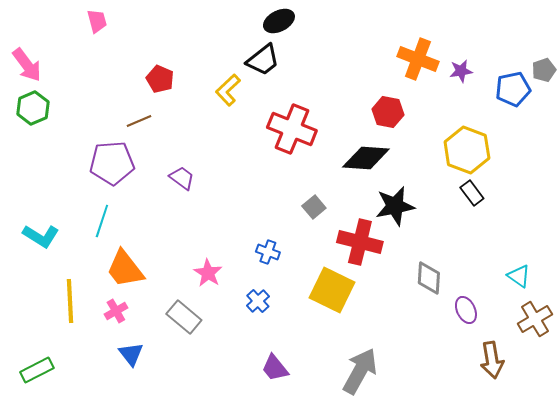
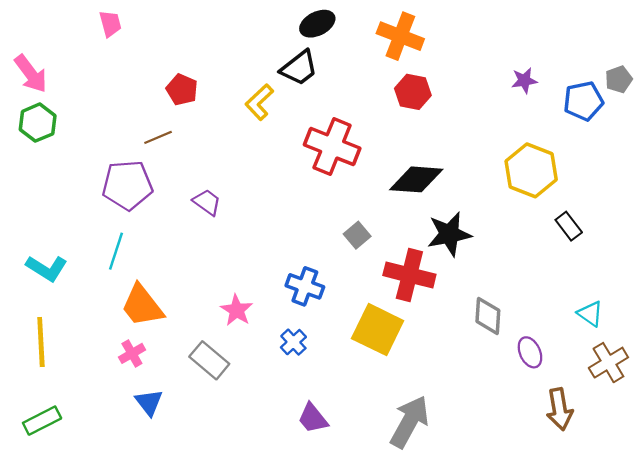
orange cross: (418, 59) -> (400, 36), moved
red hexagon: (388, 112) -> (413, 92), moved
black rectangle: (472, 193) -> (569, 226), moved
blue cross: (268, 252) -> (305, 286), size x1.4
yellow line: (70, 301) -> (41, 342), moved

